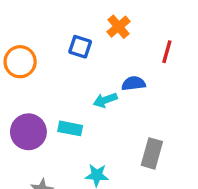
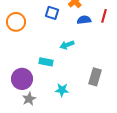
blue semicircle: (134, 83) -> (84, 20), moved
purple circle: (28, 132) -> (22, 79), moved

